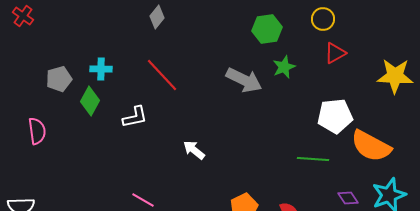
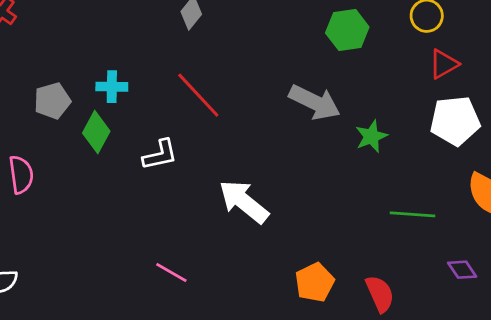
green star: (284, 67) -> (371, 136), moved
white pentagon: (335, 116) -> (455, 121), moved
white arrow: (194, 150) -> (244, 202), size x1.6

